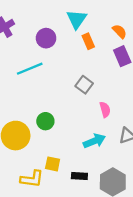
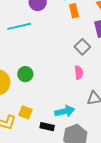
gray square: (84, 85) -> (82, 47), moved
cyan arrow: (94, 141) -> (65, 111), moved

